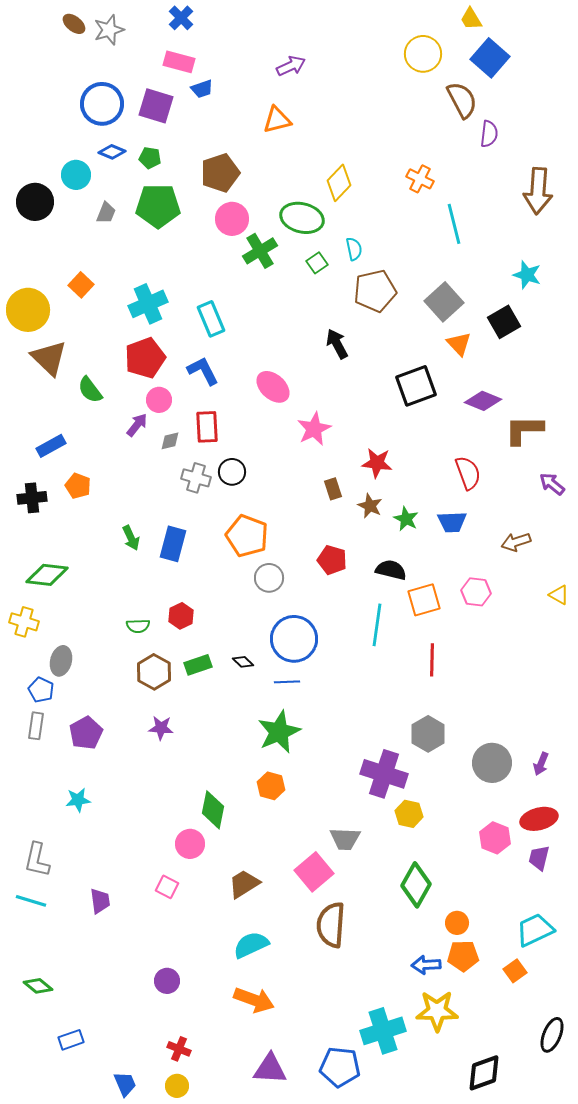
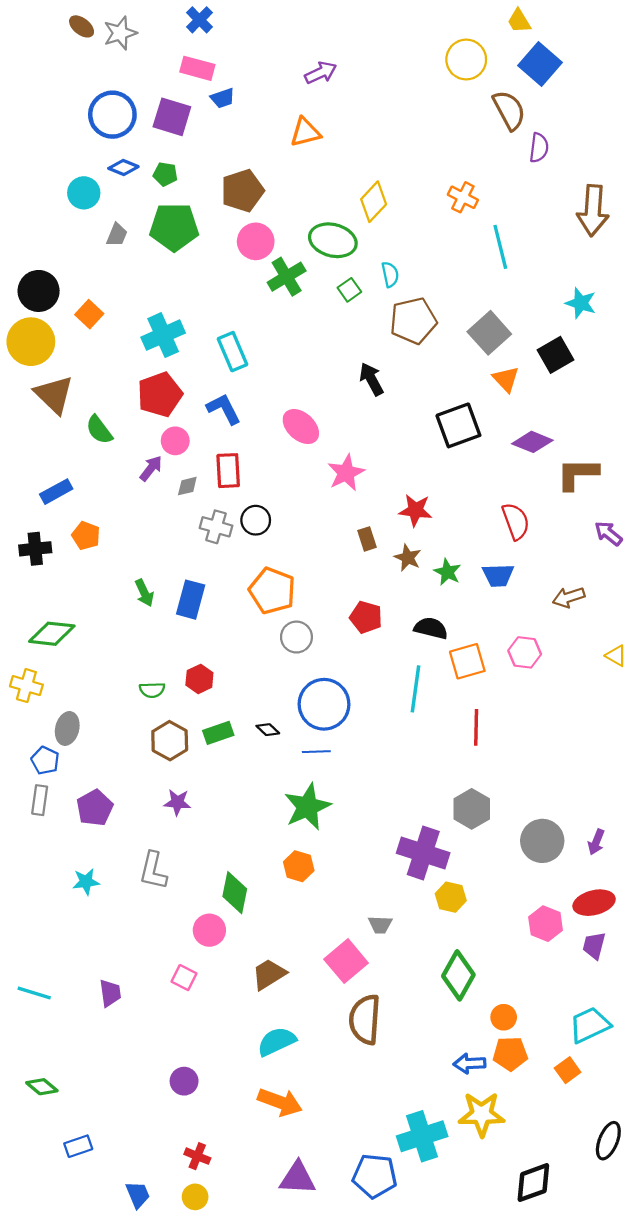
black circle: (35, 202) -> (39, 291), moved
gray trapezoid: (345, 839) -> (380, 925), size x0.7
gray L-shape: (37, 860) -> (153, 871), moved

